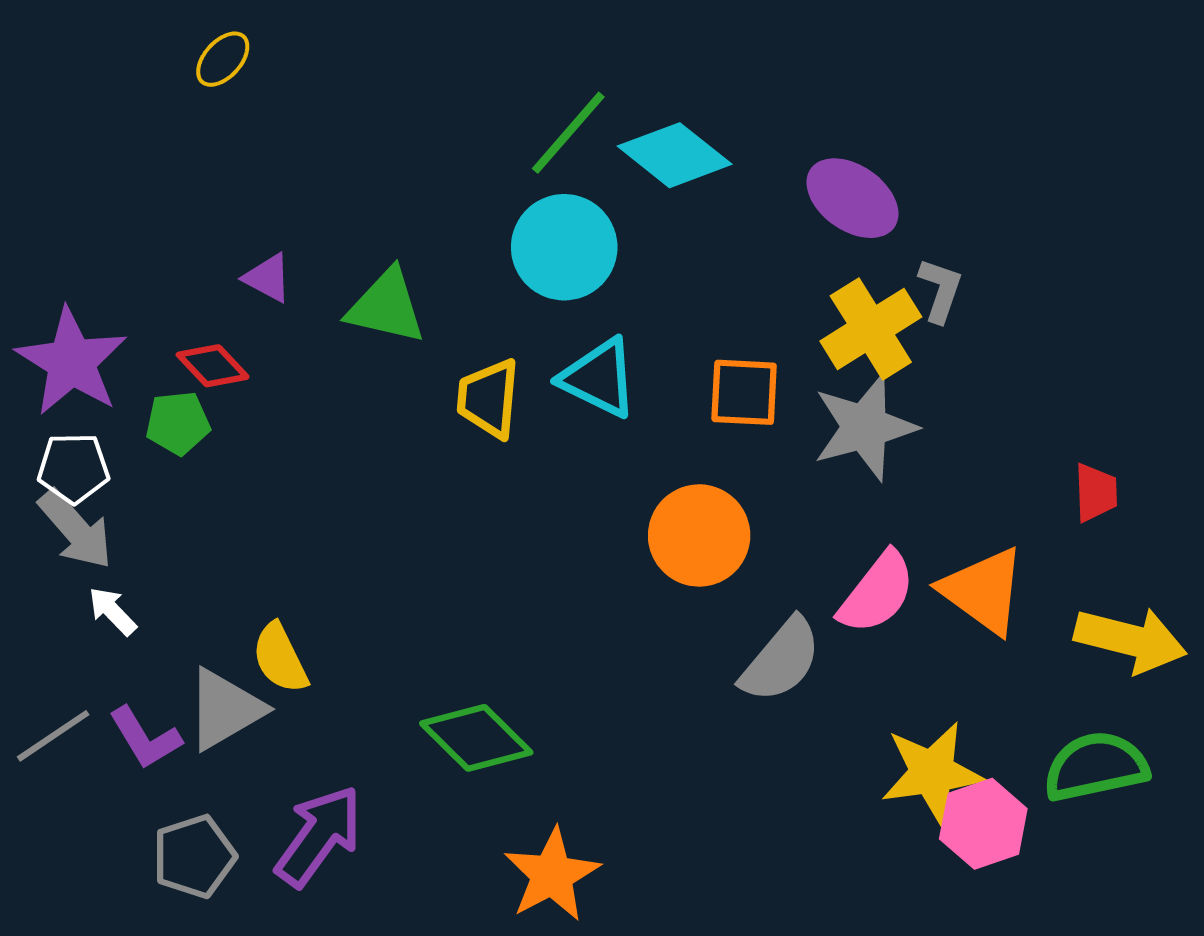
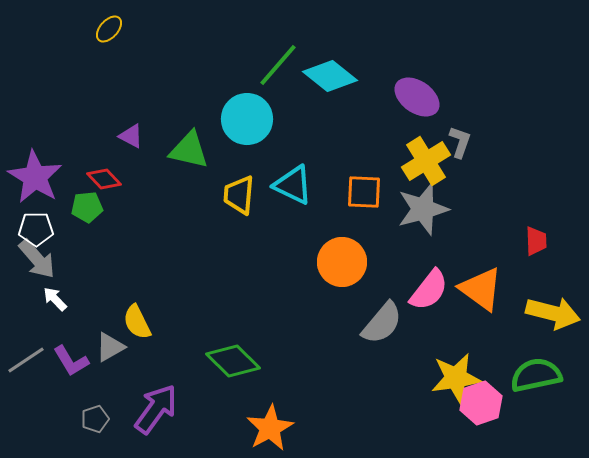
cyan circle: (564, 247) -> (247, 119), moved
gray triangle: (225, 709) -> (110, 347), size x0.7
gray pentagon: (194, 856) -> (95, 419), size x0.7

